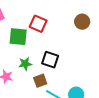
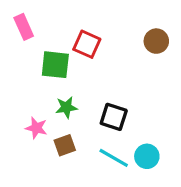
black square: (50, 60) -> (114, 117), moved
brown square: (40, 81) -> (65, 145), moved

